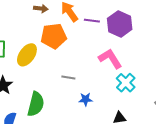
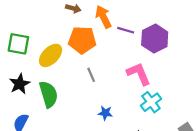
gray line: (68, 77) -> (91, 75), moved, turned 48
green semicircle: (36, 104) -> (48, 94), moved, turned -40

